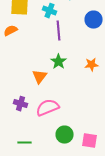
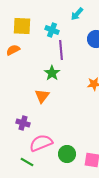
green star: (58, 62) -> (52, 73), moved
pink semicircle: (48, 108) -> (41, 143), moved
green line: (24, 143) -> (27, 162), turned 32

